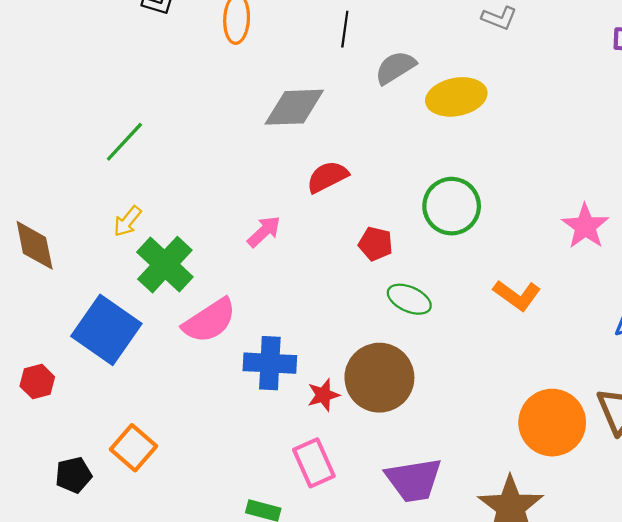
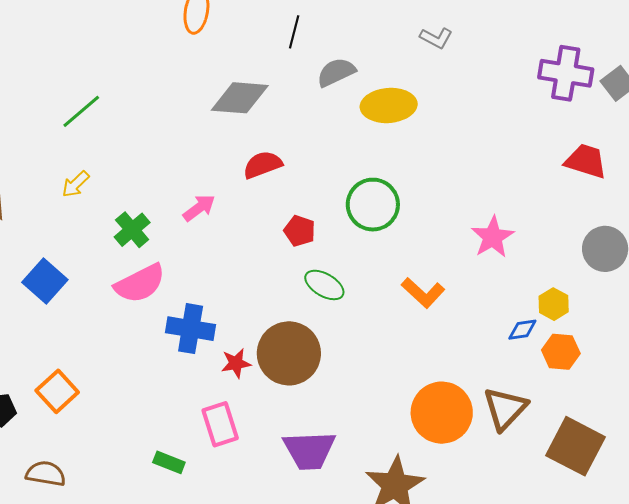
green cross: (165, 265) -> (132, 230), moved, size x0.7
blue square: (106, 330) -> (45, 281), size x0.7

